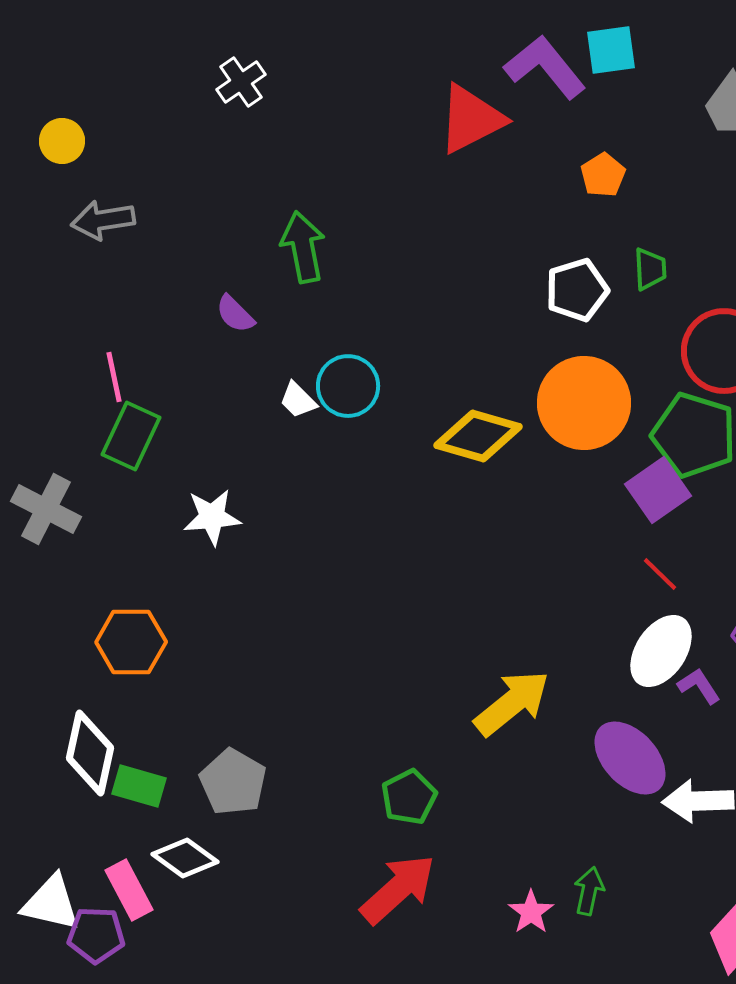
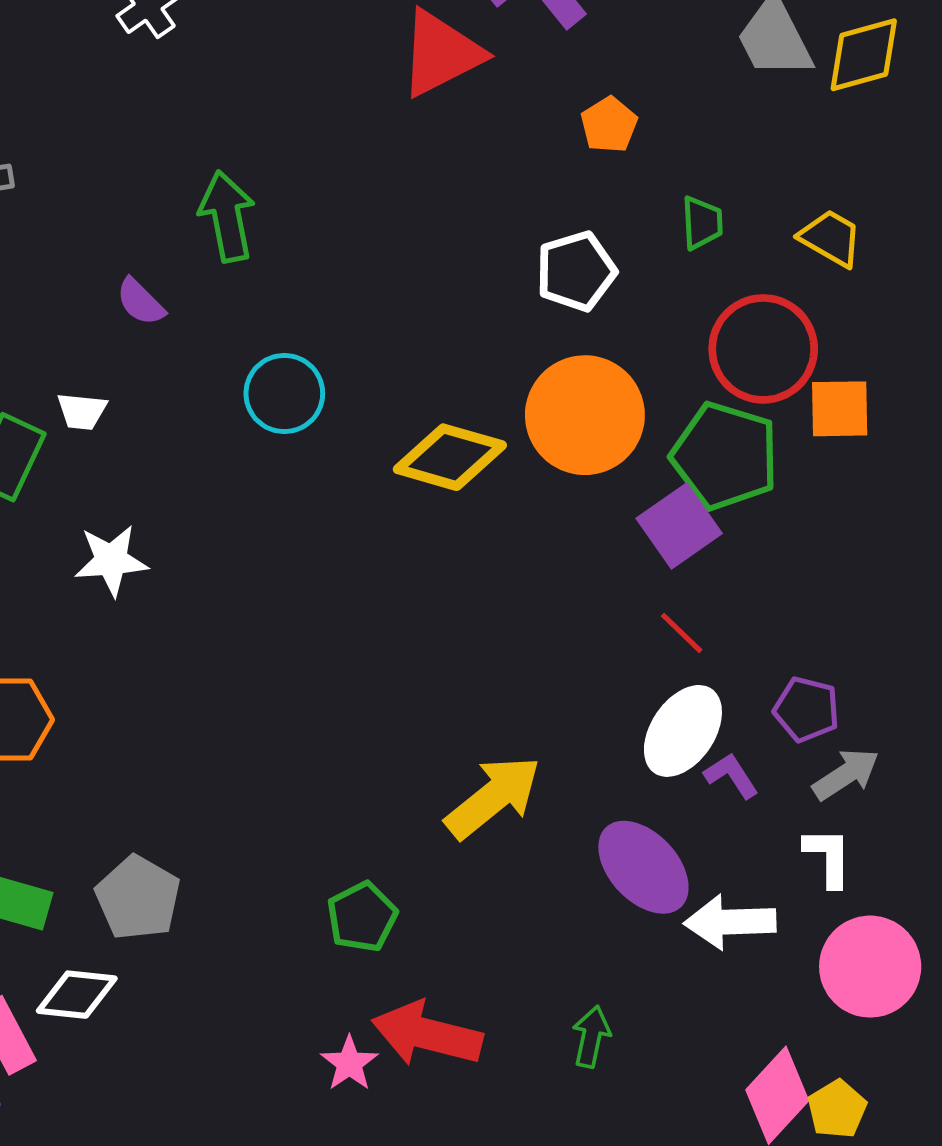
green trapezoid: (650, 269) -> (702, 223), moved
white trapezoid: (298, 400) -> (82, 411), moved, turned -39
white diamond: (185, 858) -> (77, 995), turned -30
red arrow: (398, 889) -> (427, 1034), moved, turned -124
pink star: (531, 912) -> (349, 1063), moved

